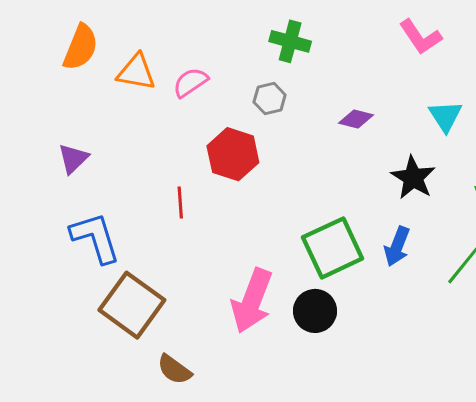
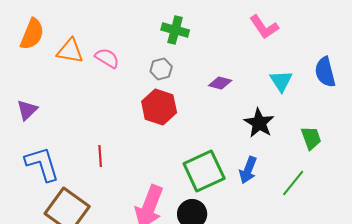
pink semicircle: (190, 82) -> (107, 58), turned 65
red hexagon: (233, 154) -> (159, 107), moved
red line: (180, 203) -> (100, 156), moved

